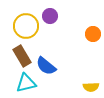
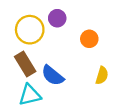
orange circle: (93, 34) -> (89, 39), moved
yellow semicircle: (91, 87) -> (102, 75), moved, turned -70

